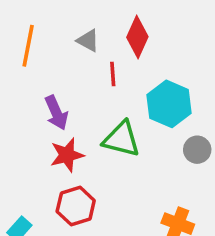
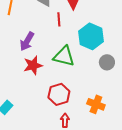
purple arrow: (56, 113) -> (27, 41), turned 54
red hexagon: (76, 206) -> (59, 94), moved

